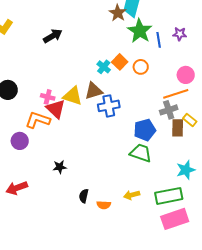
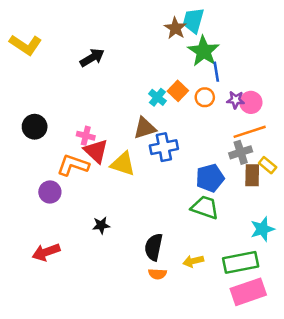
purple star: (180, 34) -> (236, 100), moved
blue line: (159, 40) -> (216, 72), moved
pink circle: (186, 75) -> (251, 102), moved
yellow triangle: (73, 96) -> (123, 164), moved
black semicircle: (84, 196) -> (154, 247), moved, size x1.5

